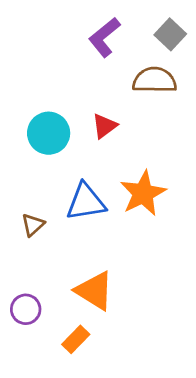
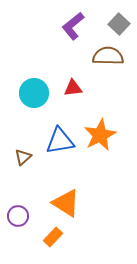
red triangle: (104, 126) -> (73, 88), turned 30

